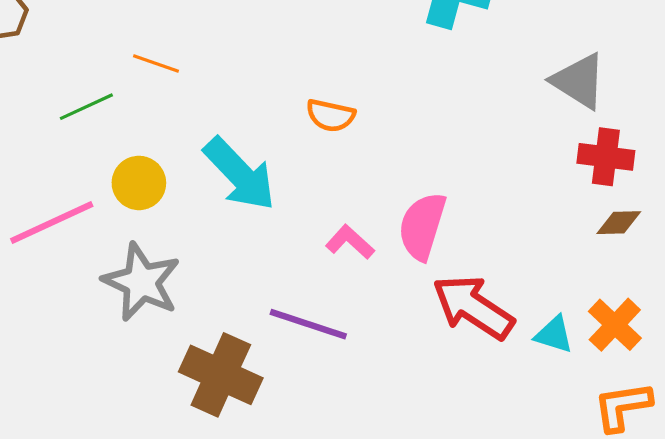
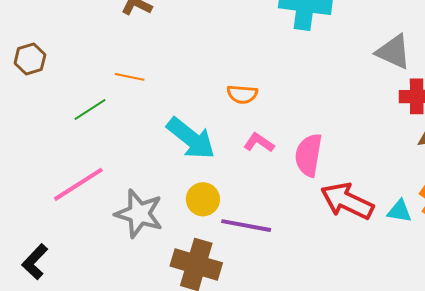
yellow circle: (139, 183) -> (203, 199), moved
pink L-shape: (350, 242) -> (259, 143), moved

